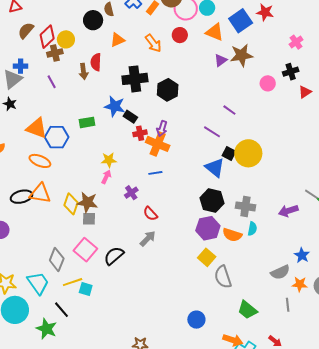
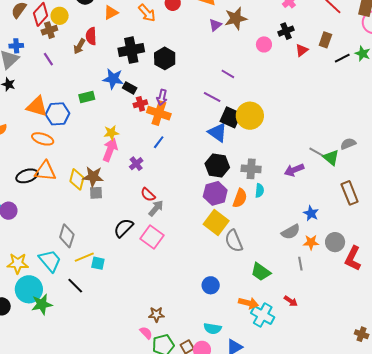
brown arrow: (83, 71) -> (79, 46), turned 42
black square: (229, 154) -> (231, 117), size x1.5
blue line: (155, 173) -> (159, 142), turned -40
pink arrow: (106, 177) -> (110, 150), size x1.6
red semicircle: (150, 214) -> (148, 195), moved
orange semicircle: (232, 235) -> (240, 198), turned -84
pink square: (85, 250) -> (152, 237), moved
yellow square: (207, 257) -> (216, 223), size x1.4
green star: (46, 329) -> (42, 304), moved, turned -30

